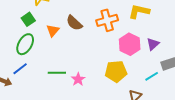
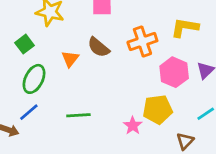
green square: (28, 19) -> (25, 44), moved
pink star: (78, 79) -> (133, 126), moved

